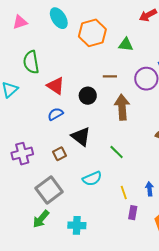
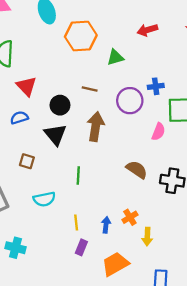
green triangle: (126, 45) -> (115, 57), turned -35
black triangle: (81, 137) -> (55, 135), moved
green line: (117, 152) -> (78, 175), turned 35
brown square: (59, 154) -> (27, 161), moved, turned 32

